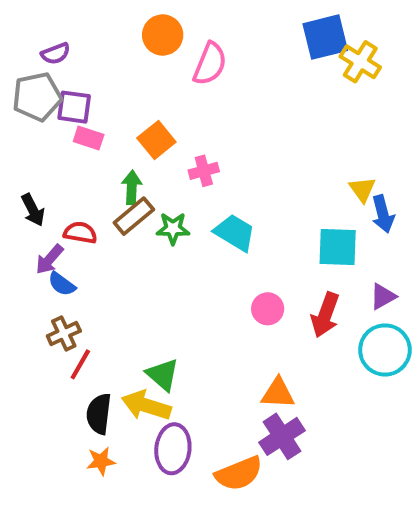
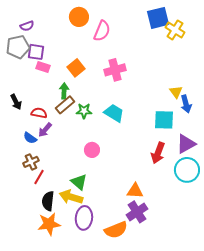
pink cross: (204, 171) -> (115, 70), moved, size x1.5
purple arrow: (49, 259) -> (45, 130), moved
purple triangle: (383, 296) -> (186, 144), size x1.5
pink circle: (268, 309) -> (92, 150), moved
orange star: (101, 461) -> (49, 224), size x1.6

